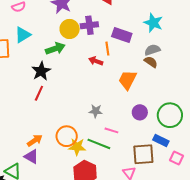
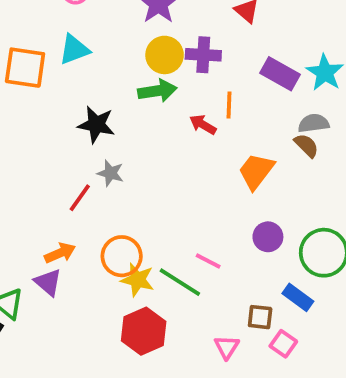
purple rectangle: (122, 35) -> (280, 74), moved
green arrow: (55, 49) -> (157, 91), moved
black star: (41, 71) -> (96, 124), turned 30
red line: (39, 93) -> (80, 198), moved
gray star: (96, 111) -> (110, 173), moved
brown square: (143, 154) -> (260, 317), size x0.6
pink square: (177, 158) -> (283, 344), moved

